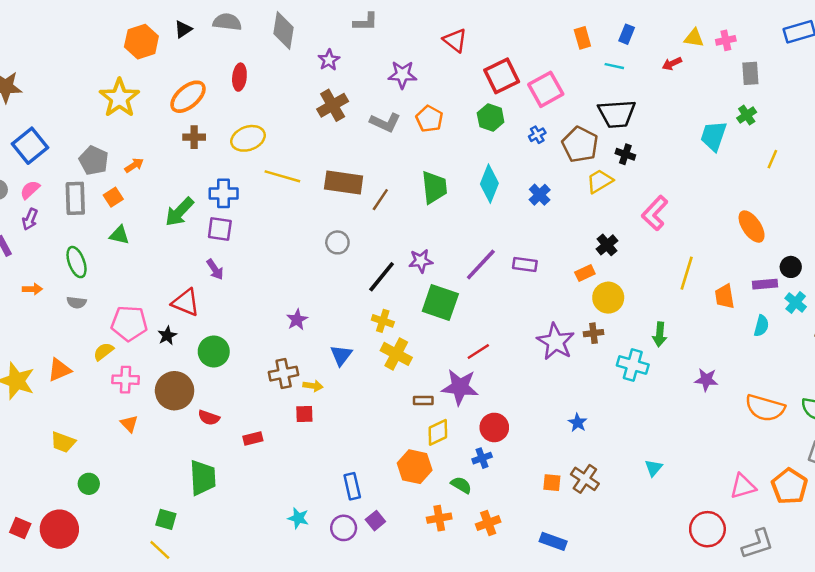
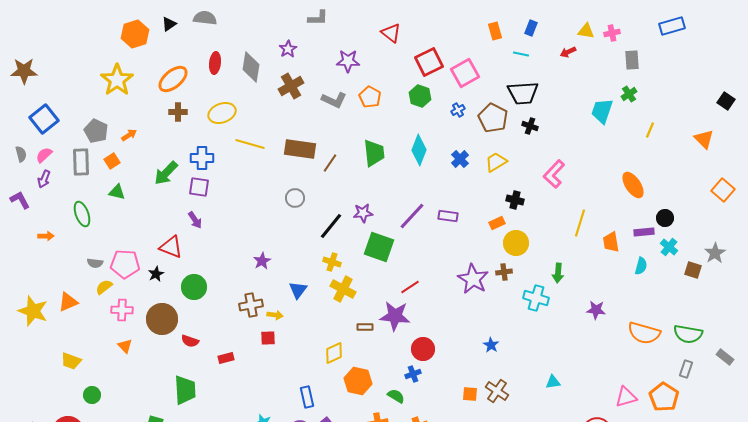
gray diamond: (284, 31) -> (251, 67), moved
yellow trapezoid: (600, 181) -> (496, 162), moved
black cross: (607, 245) -> (515, 200), turned -36
gray semicircle: (77, 303) -> (95, 263), moved
yellow diamond: (438, 432) -> (334, 353), moved
cyan triangle: (654, 468) -> (553, 382), turned 42

